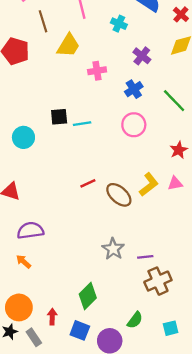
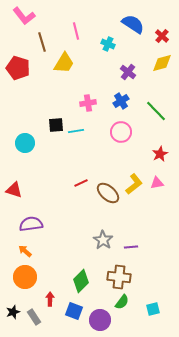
pink cross: (97, 71) -> (88, 103), moved
brown cross: (158, 281) -> (119, 277), moved, turned 30
orange circle: (19, 307) -> (25, 277), moved

